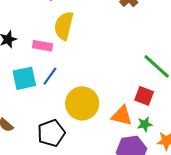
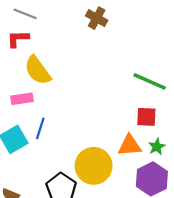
yellow semicircle: (64, 26) -> (38, 70), turned -32
yellow circle: (82, 103) -> (94, 166), moved

